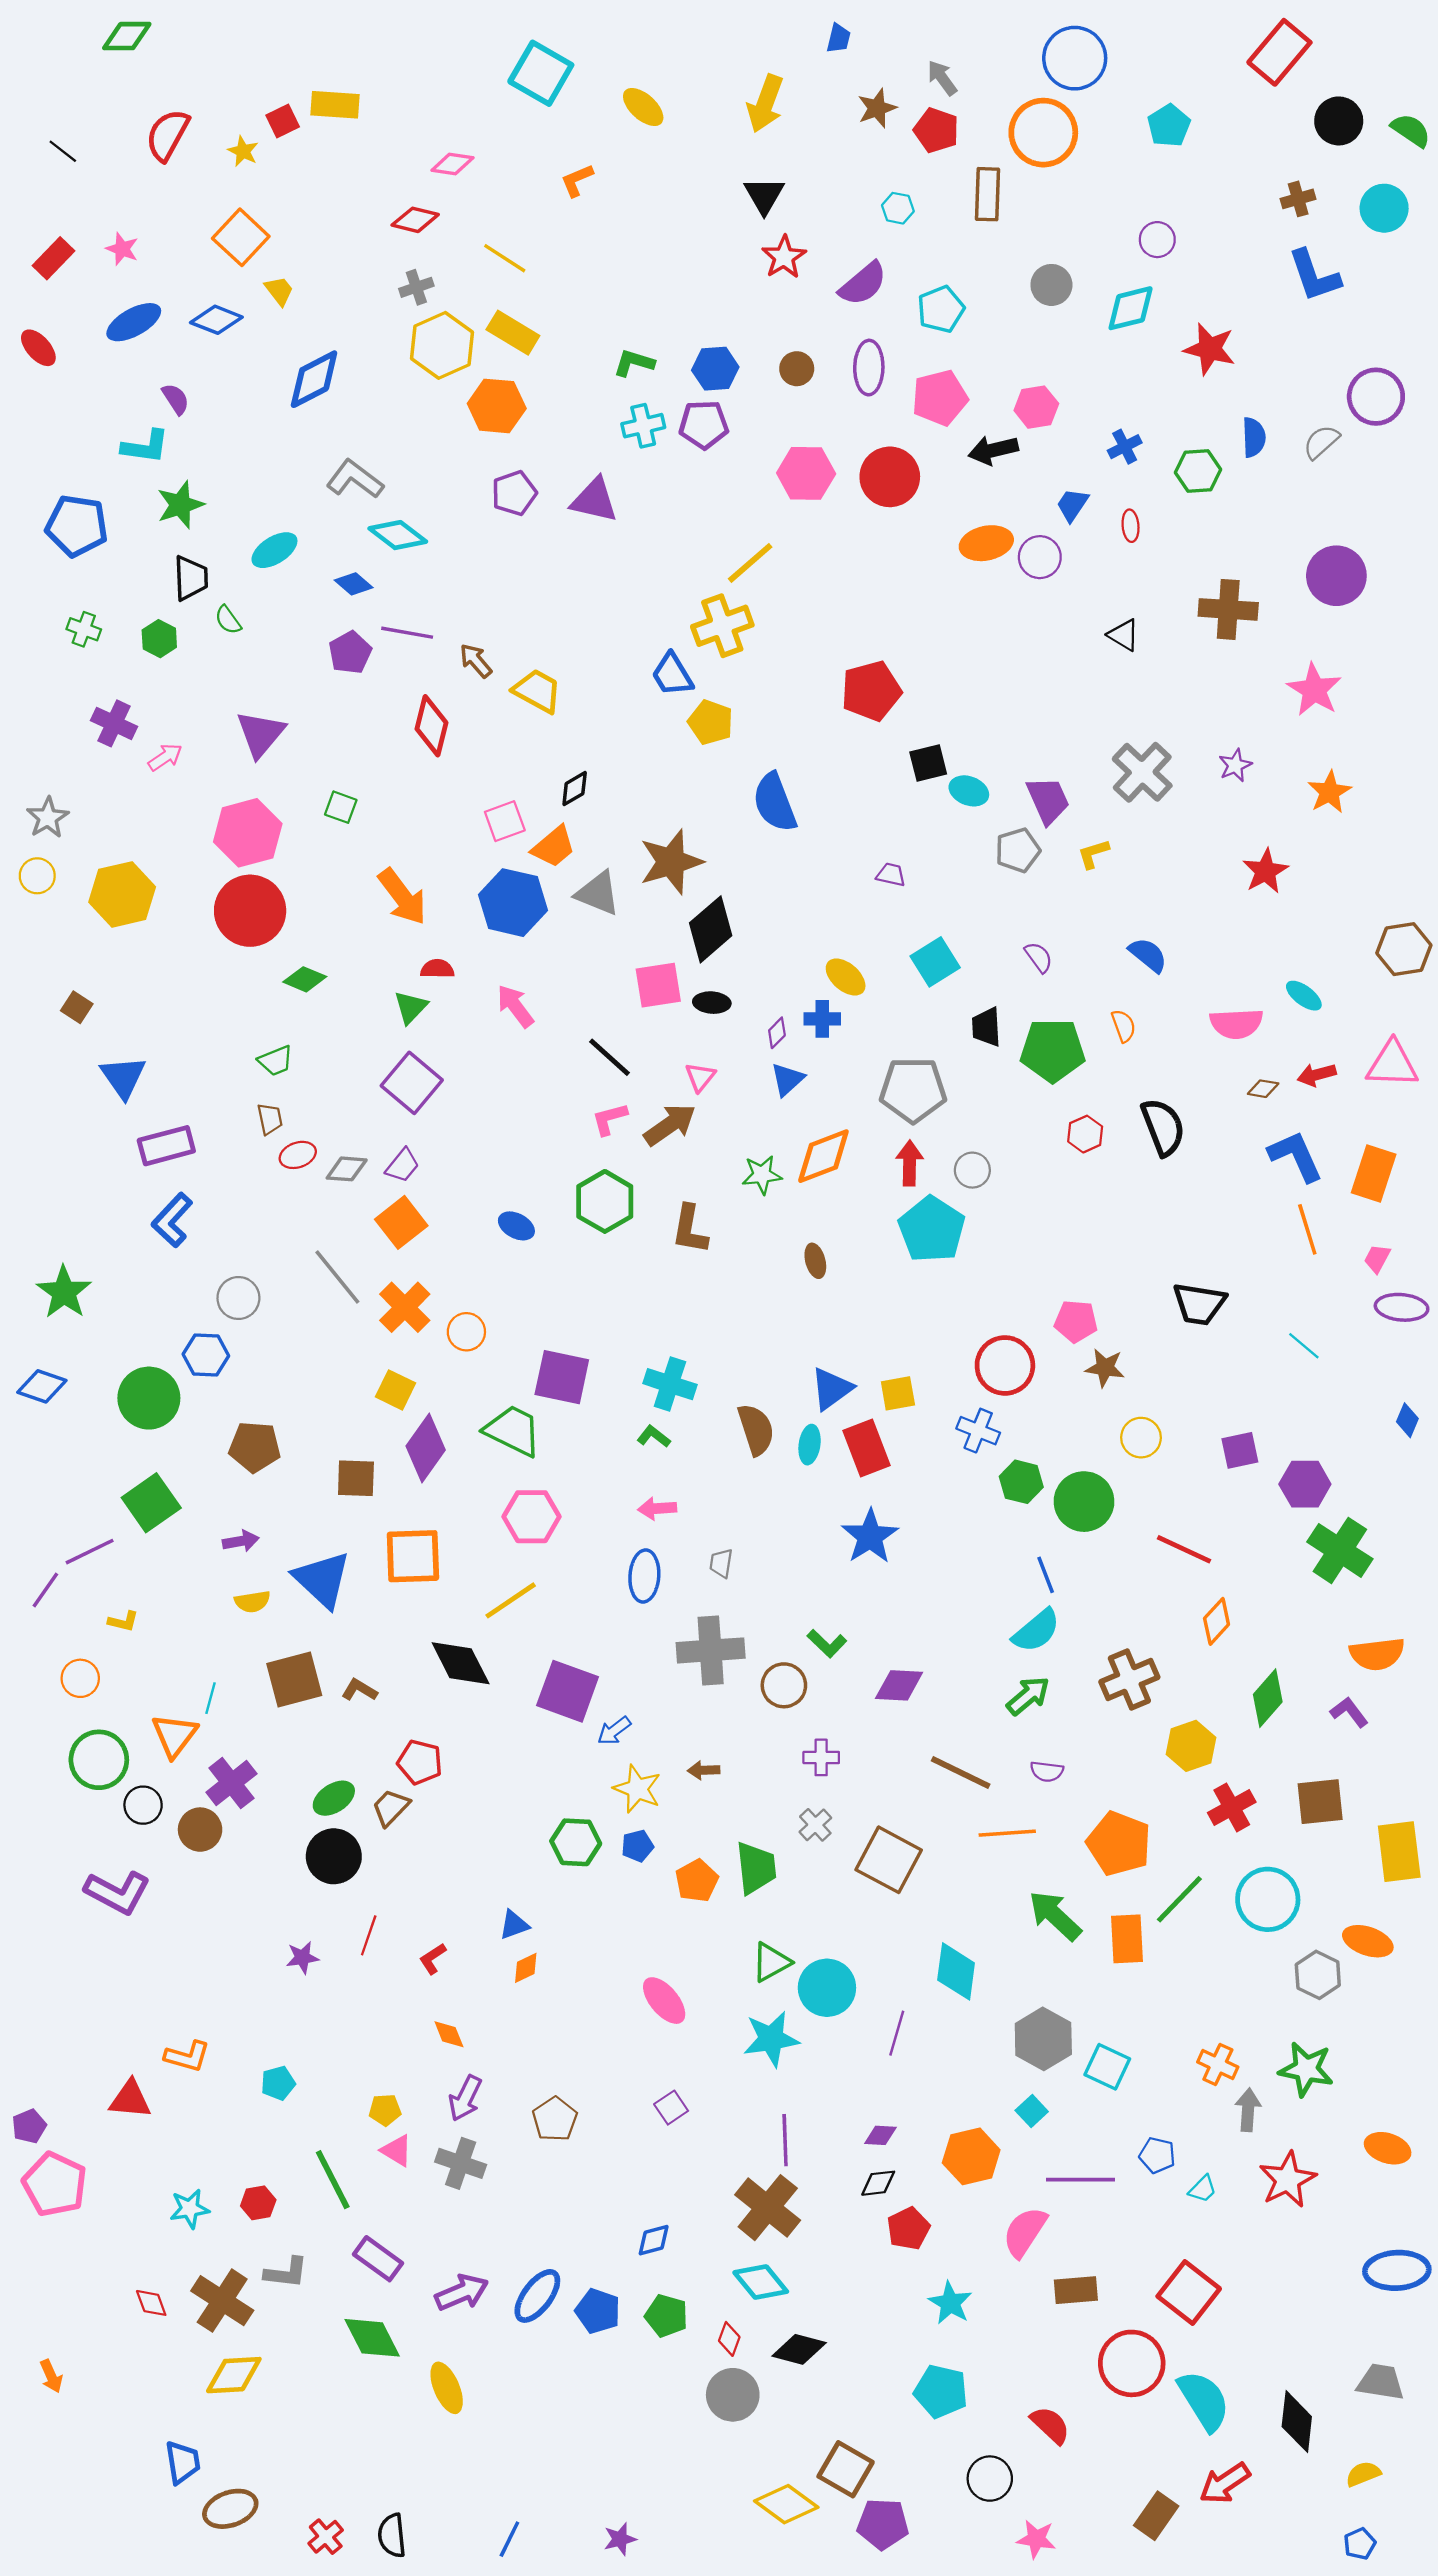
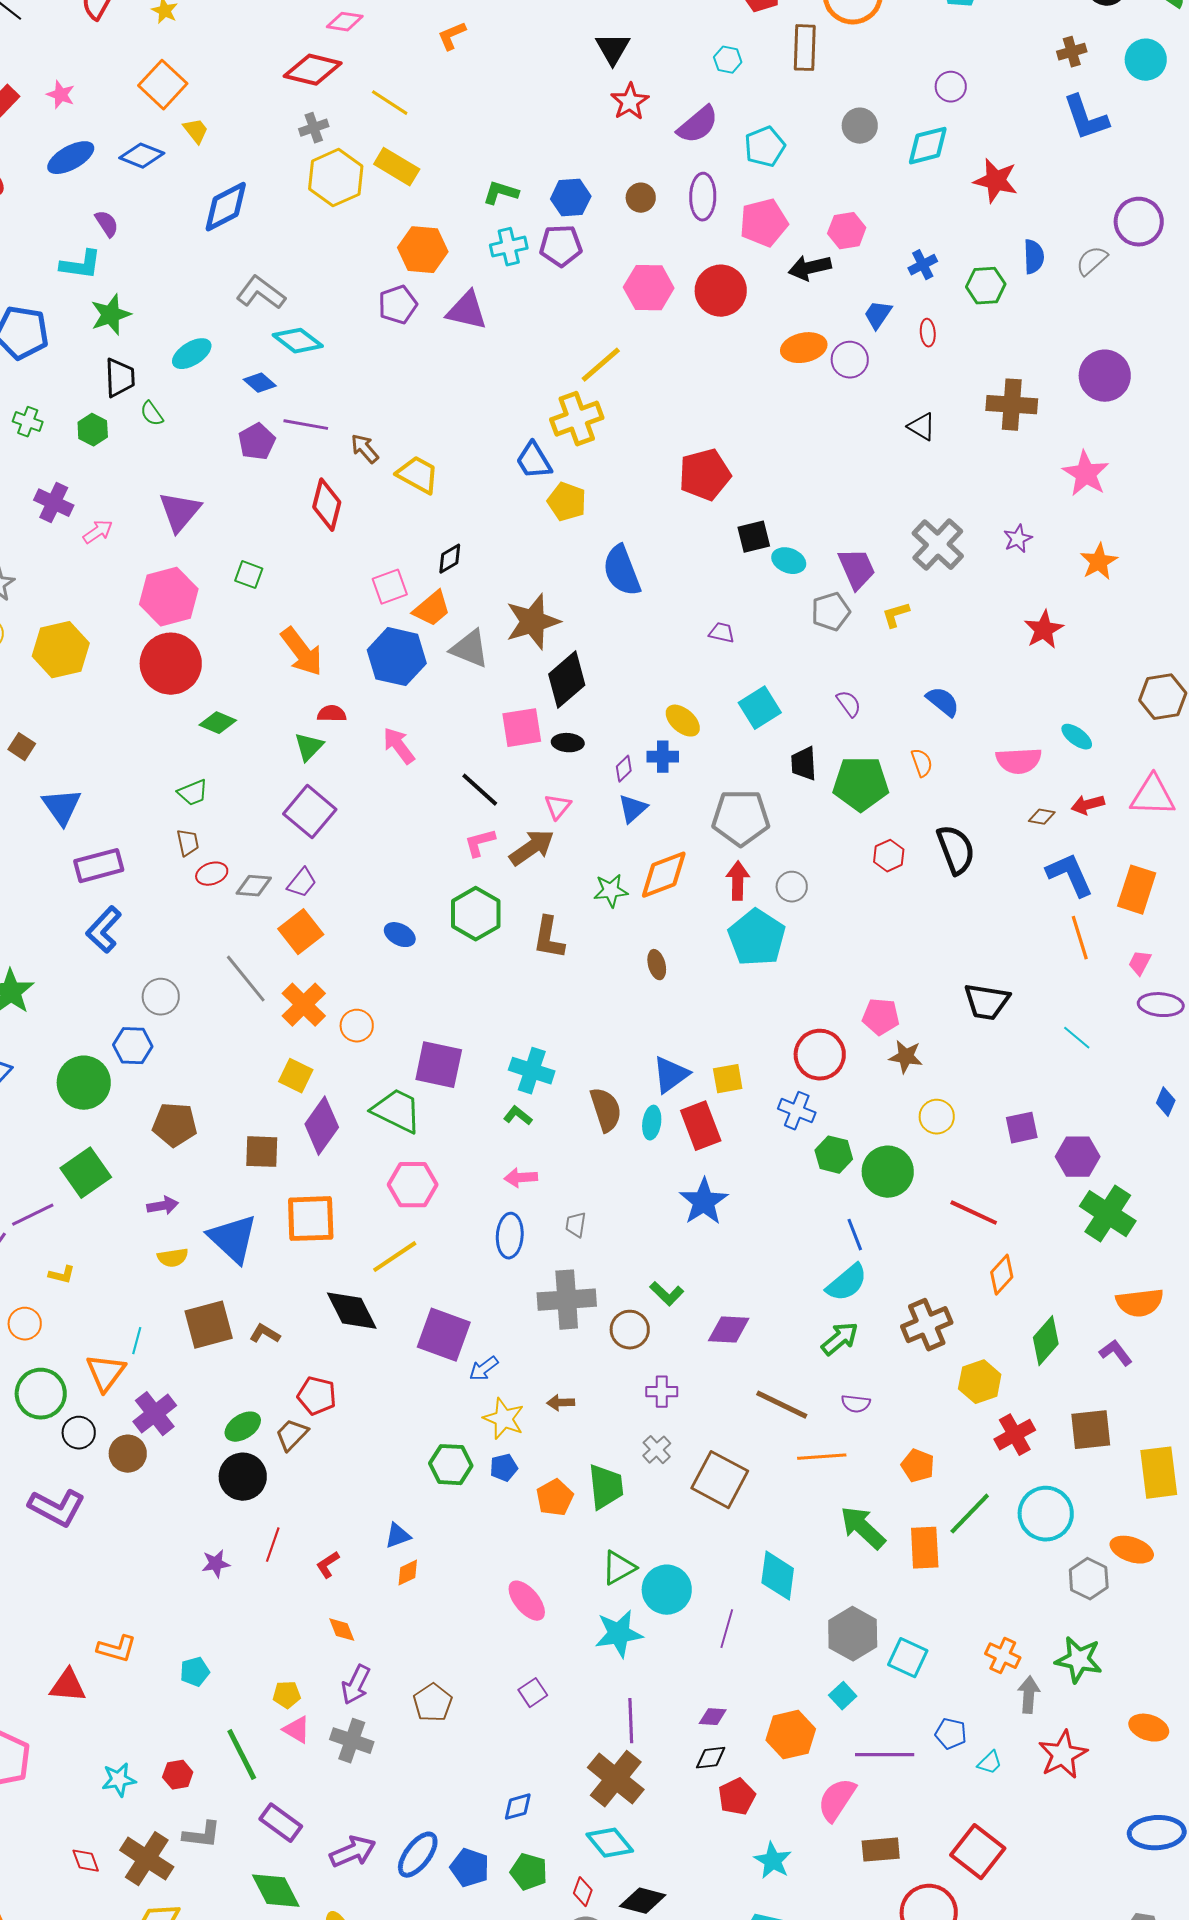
red diamond: (415, 220) -> (313, 70), size x1.4
orange hexagon: (497, 406) -> (423, 250), moved
orange pentagon: (1119, 1844) -> (918, 1466), size x0.6

